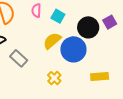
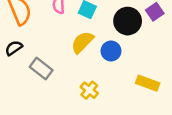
blue circle: (73, 49) -> (111, 51), size x0.6
yellow rectangle: (100, 76) -> (148, 83), turned 30

